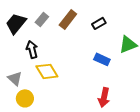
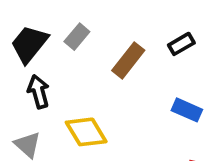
brown rectangle: (68, 19) -> (128, 60), moved
black arrow: (32, 49) -> (38, 92), moved

